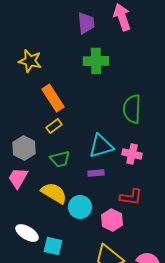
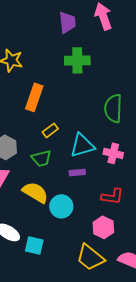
orange rectangle: (53, 98) -> (34, 97), turned 52
yellow rectangle: (54, 126) -> (50, 130), moved
pink hexagon: (112, 220) -> (103, 227), moved

